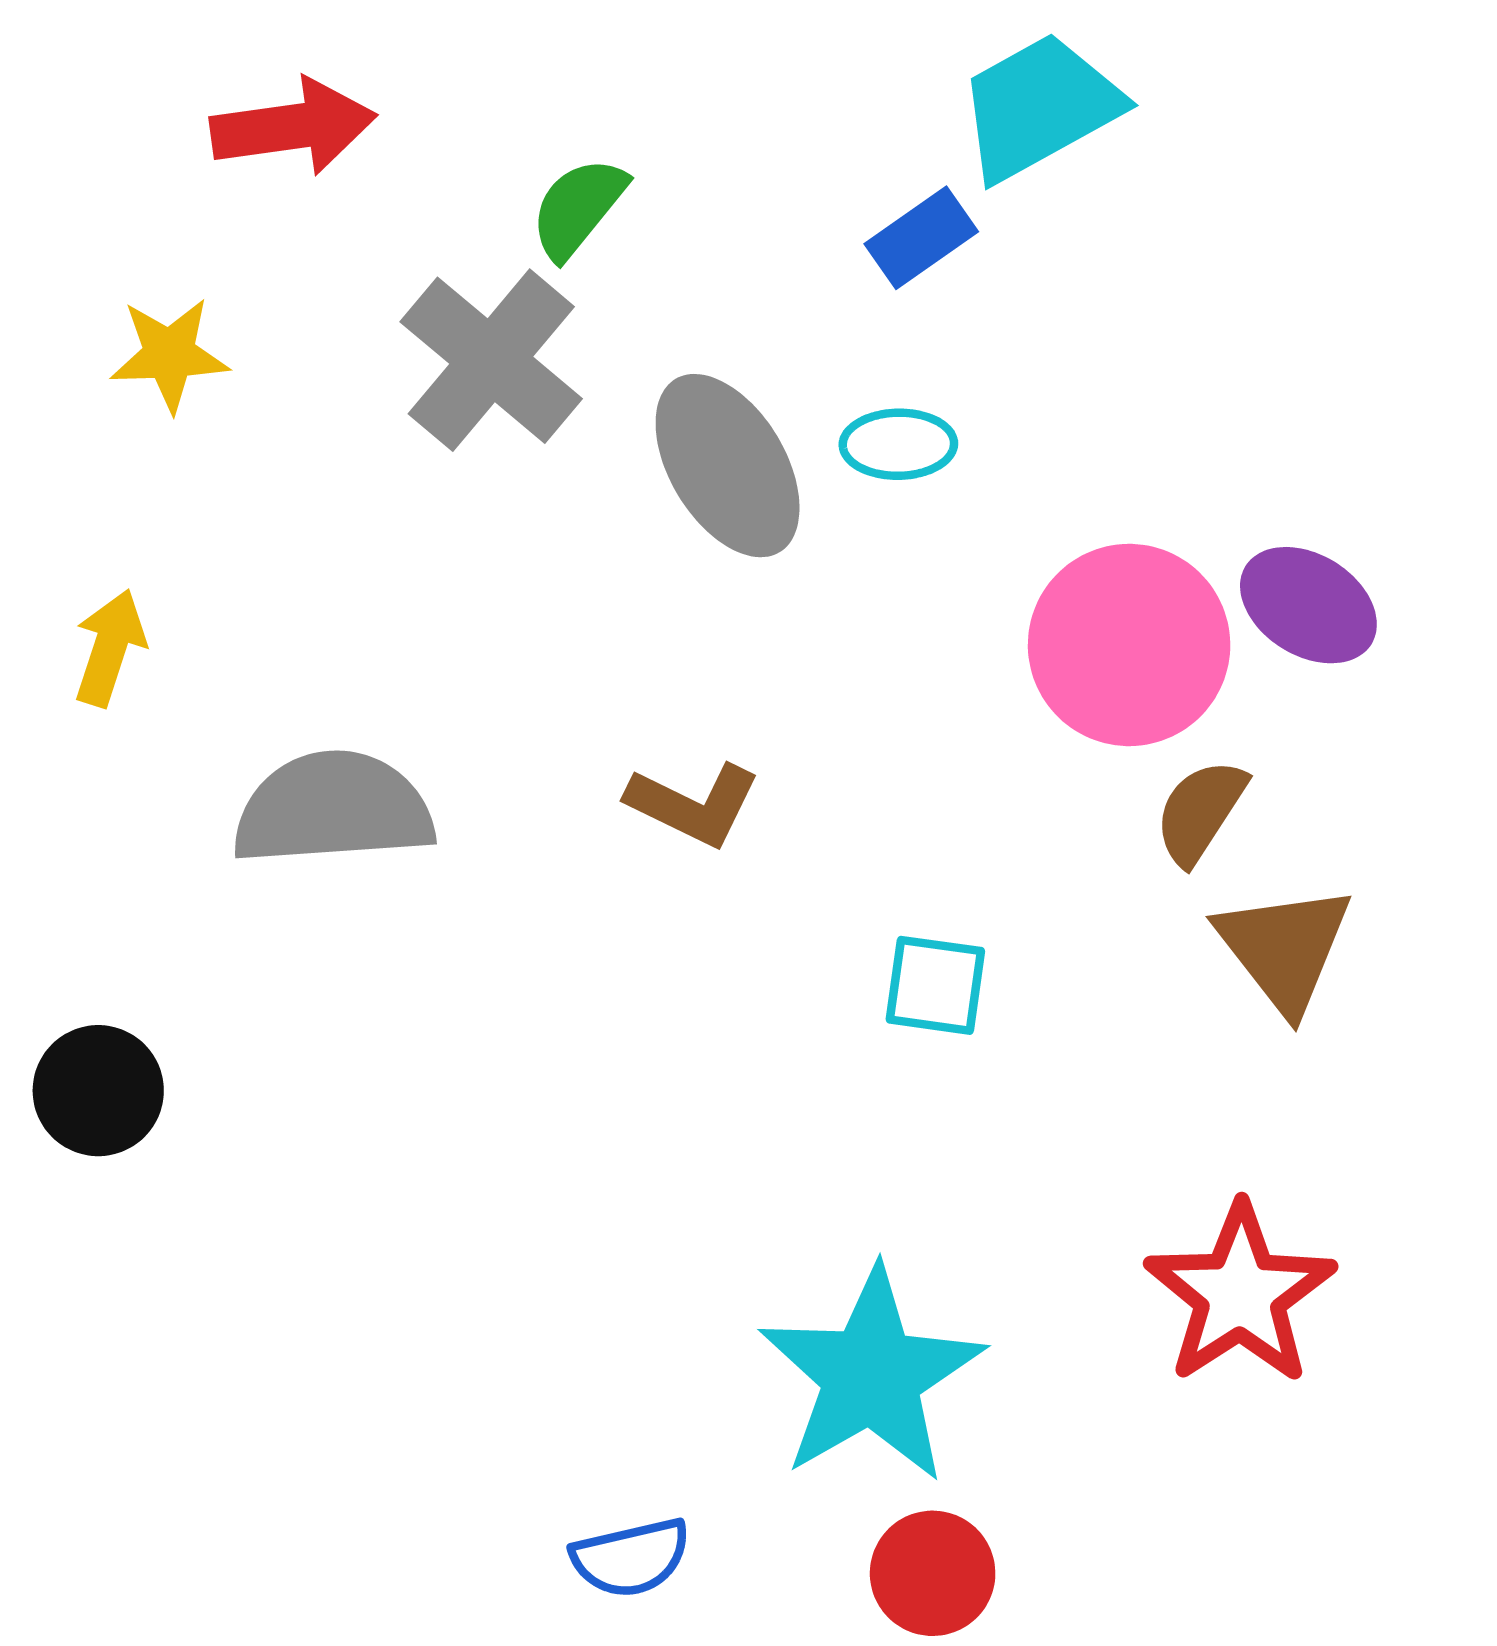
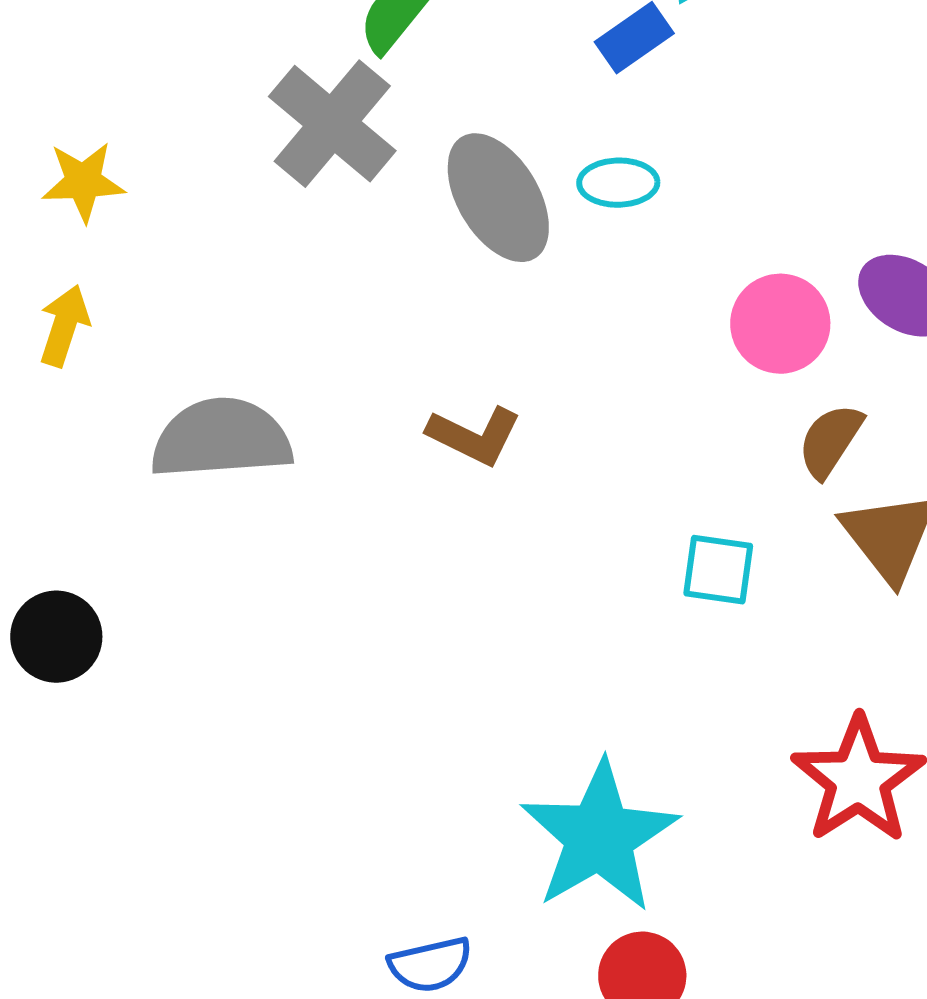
yellow star: (169, 355) -> (83, 182), moved
pink circle: (1129, 645) -> (780, 324), size x0.7
cyan square: (935, 985) -> (718, 570), moved

